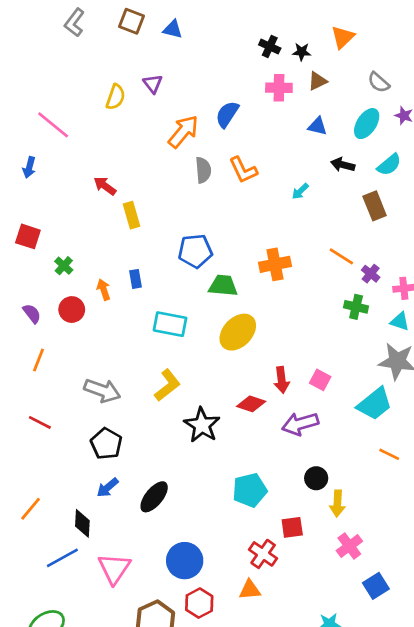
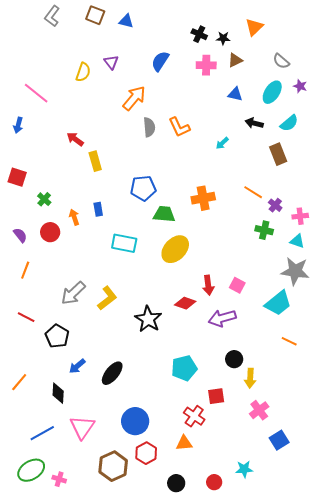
blue semicircle: (227, 114) -> (160, 61), moved
yellow L-shape: (167, 385) -> (107, 298), moved
gray arrow: (102, 391) -> (73, 293), turned 116
black pentagon: (106, 444) -> (57, 336), moved
blue line: (62, 558) -> (42, 433), moved

